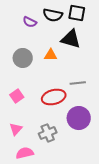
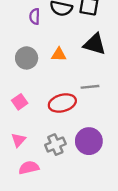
purple semicircle: (30, 22) -> (35, 16), turned 64
black triangle: (71, 39) -> (95, 44), moved
purple circle: (79, 118) -> (89, 141), moved

